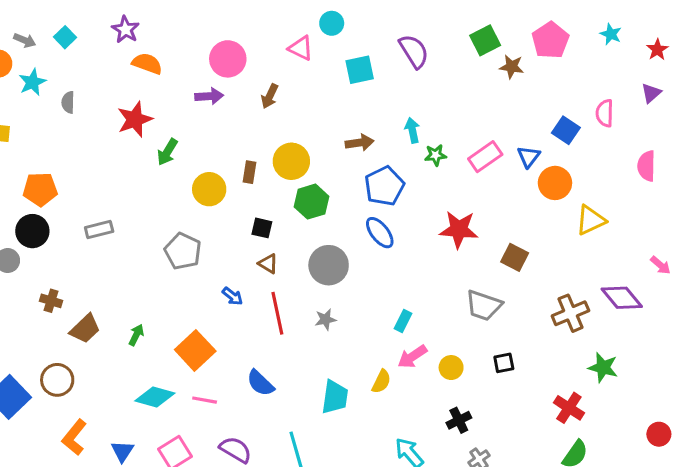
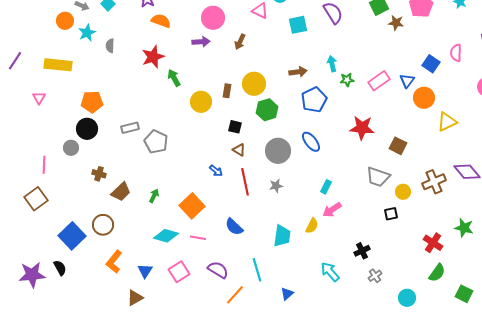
green arrow: (167, 152) -> (174, 78), turned 120
blue ellipse: (380, 233) -> (311, 142), moved
gray pentagon: (183, 251) -> (156, 142), moved
yellow circle: (451, 368) -> (403, 192), moved
green star: (603, 368) -> (464, 228), moved

